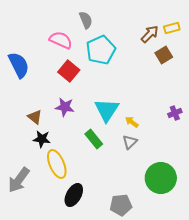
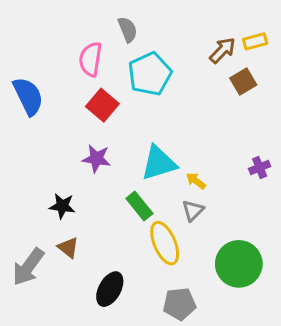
pink semicircle: (61, 40) -> (90, 59), turned -105
cyan triangle: (107, 110) -> (159, 163), turned 40
brown triangle: (35, 117) -> (68, 248), moved
yellow ellipse: (57, 164) -> (165, 243), moved

